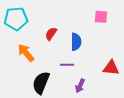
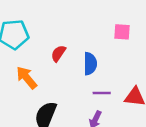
purple line: (67, 65) -> (102, 93), moved

